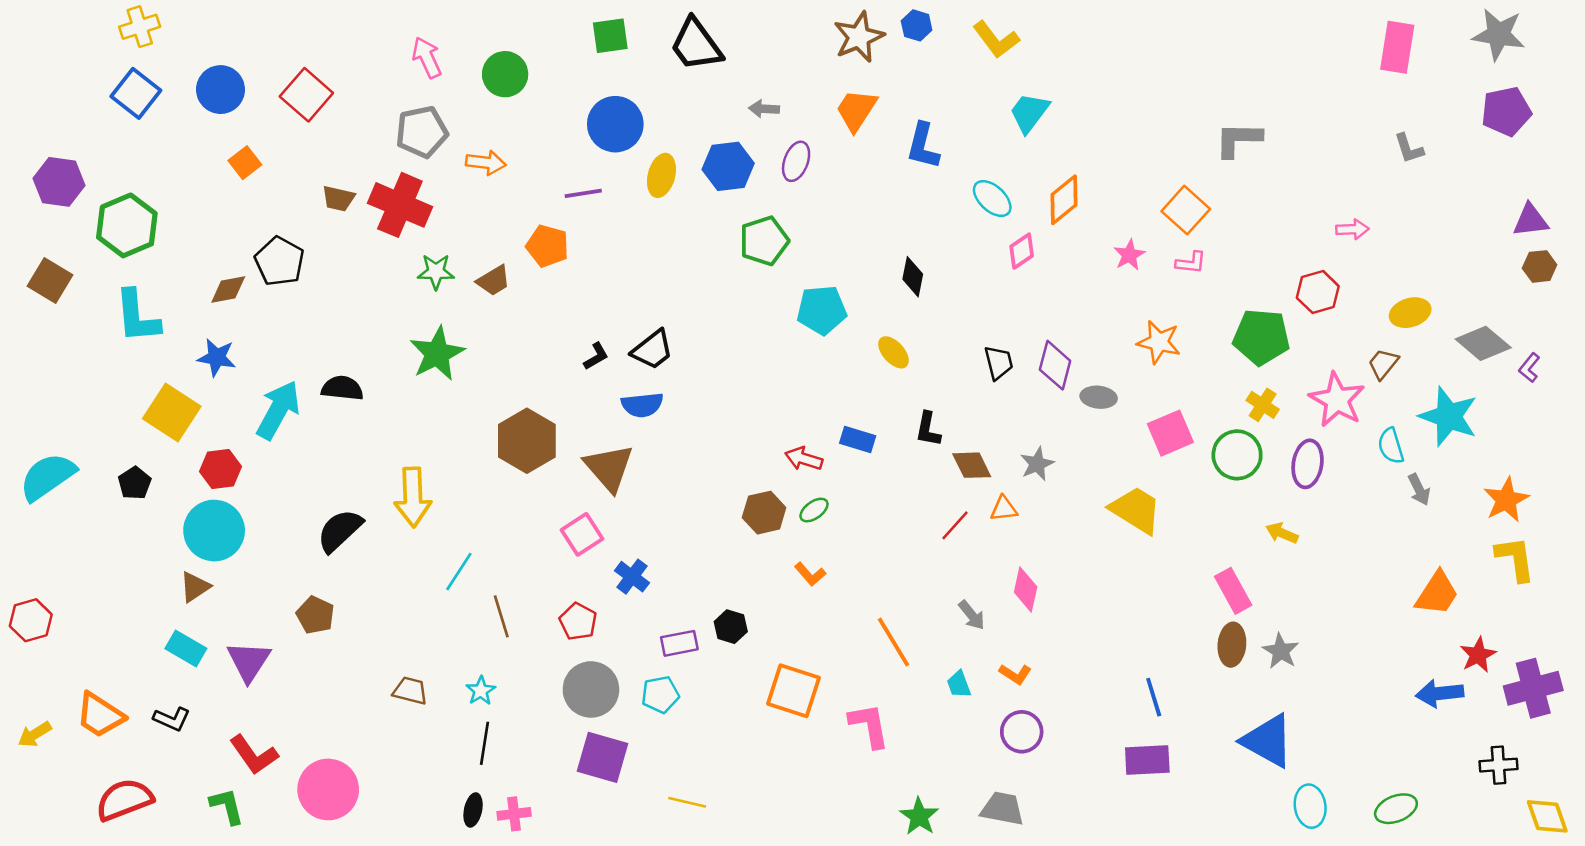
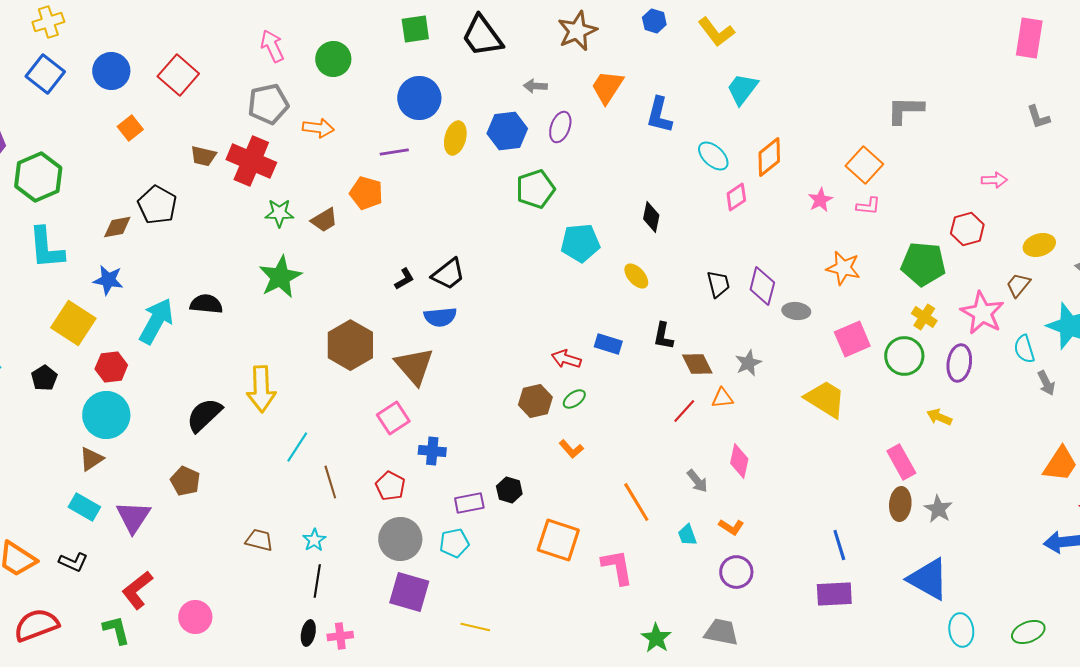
brown star: (859, 37) -> (577, 31), moved
blue cross: (632, 577) -> (432, 451), turned -32
red L-shape: (254, 755) -> (137, 590), turned 87
pink circle: (328, 789) -> (195, 617), size x0.7

